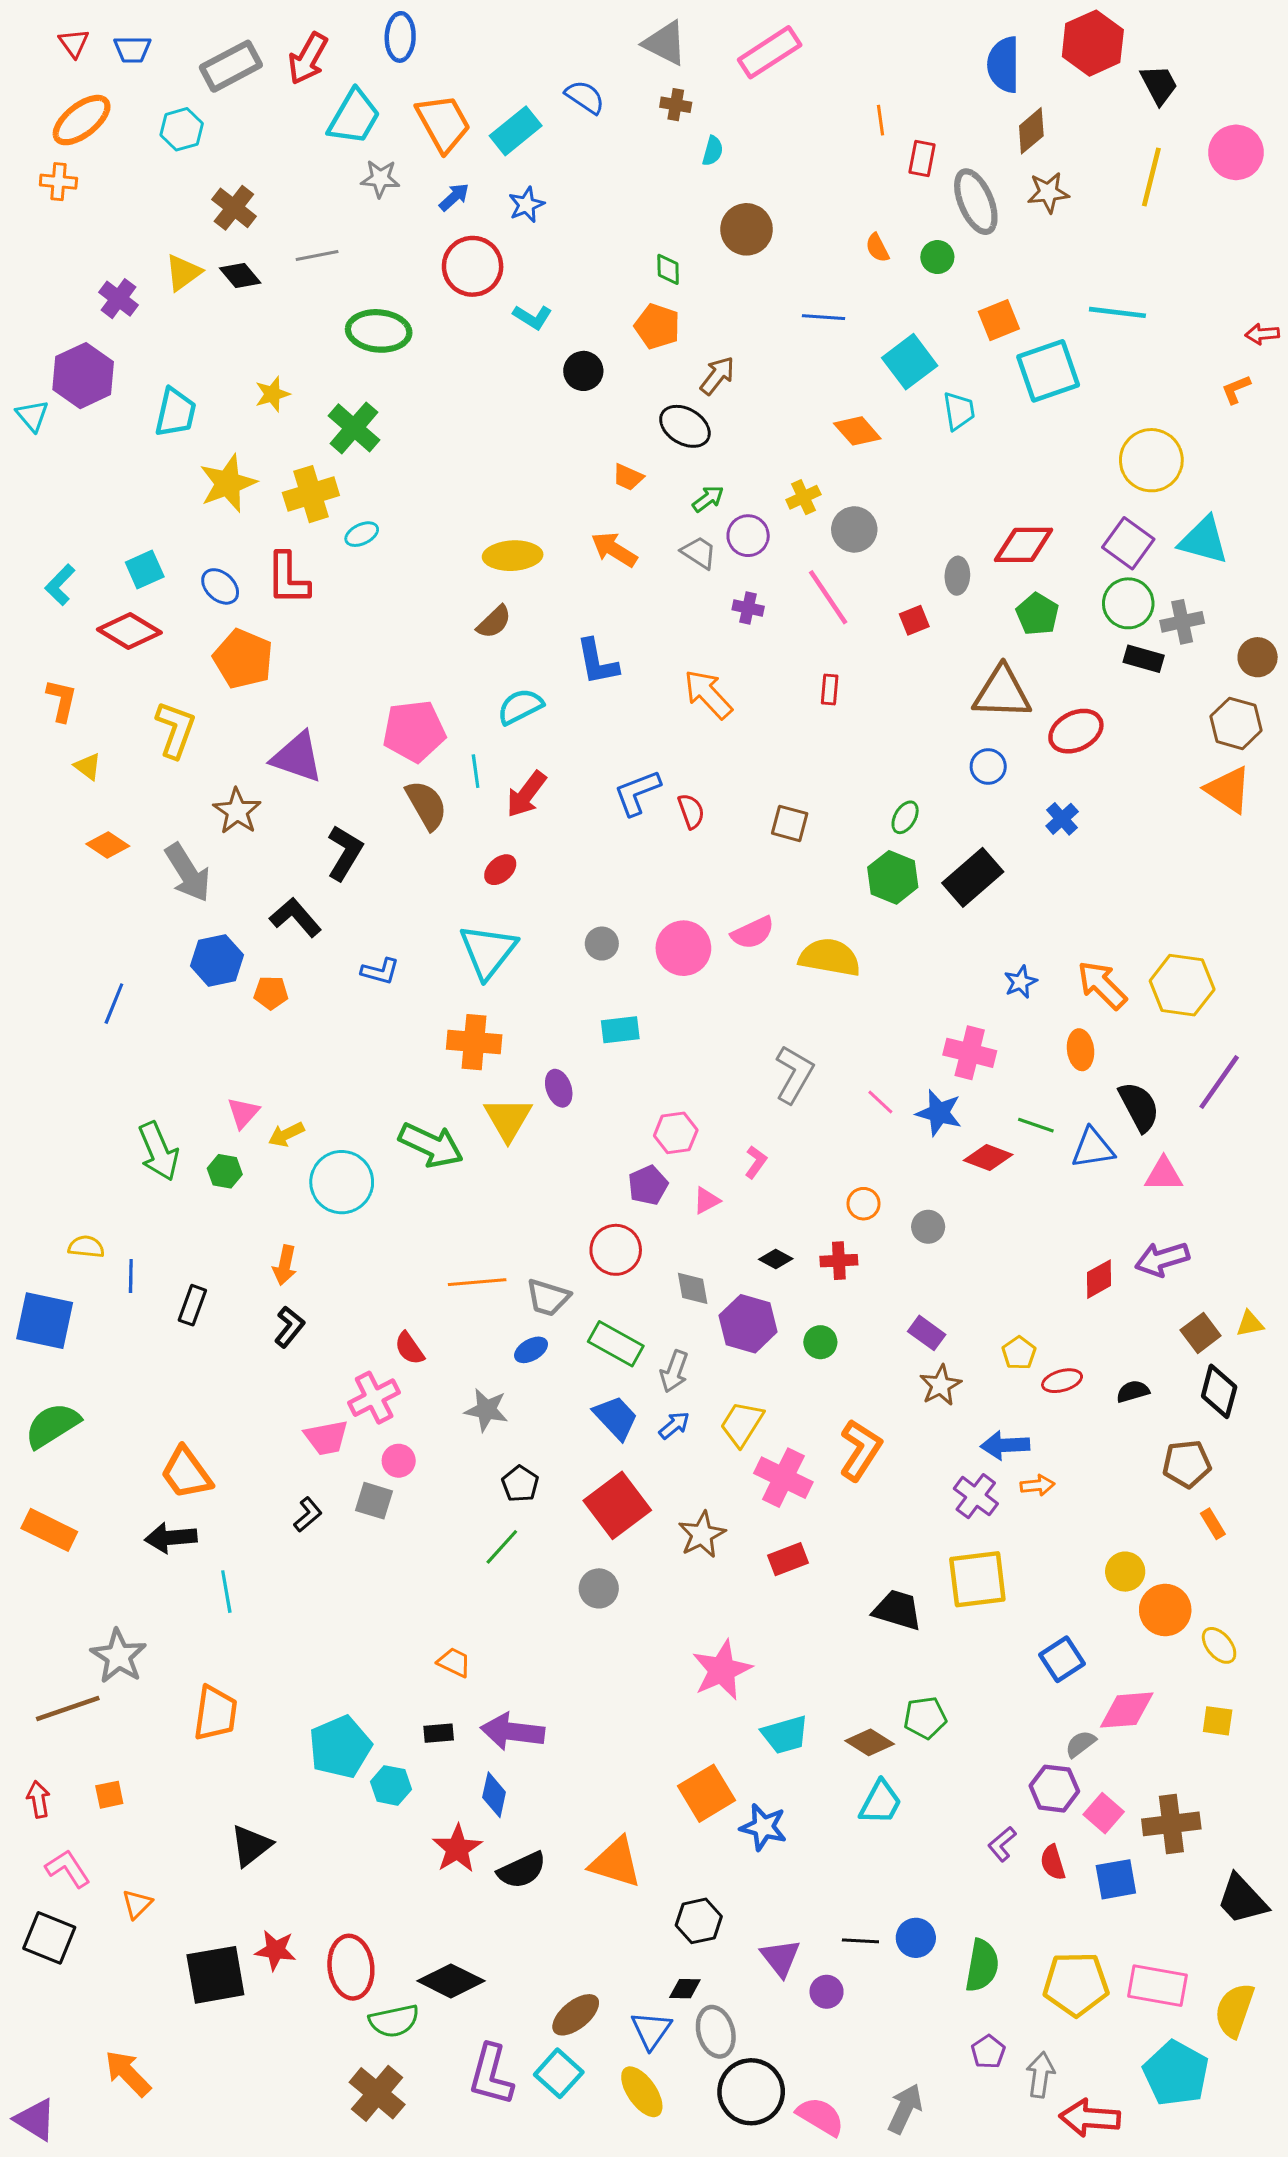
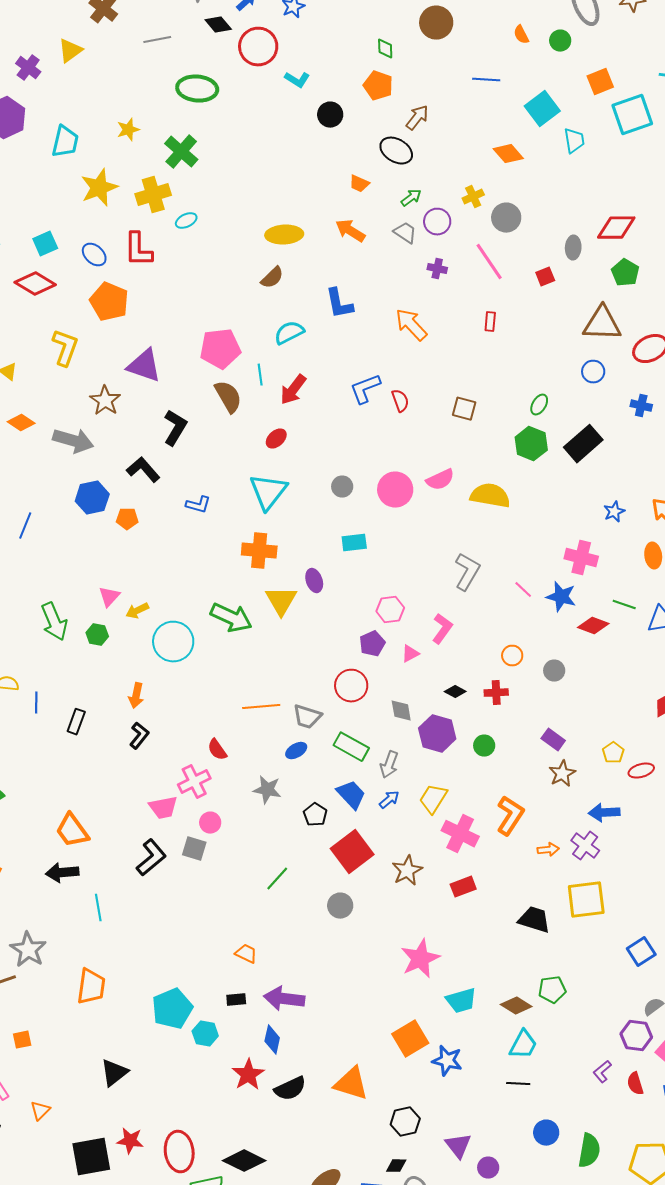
black diamond: (240, 276) -> (218, 25), moved
blue cross: (1062, 819) -> (641, 406), turned -35
gray arrow: (188, 873) -> (73, 441), turned -42
pink L-shape: (756, 1162) -> (442, 629), size x1.4
black pentagon: (520, 1484) -> (315, 815), moved
orange arrow: (1037, 1485) -> (548, 850), moved
black L-shape: (308, 1515) -> (151, 858), size x1.6
black line: (860, 1941) -> (518, 1084), moved

